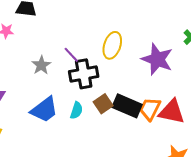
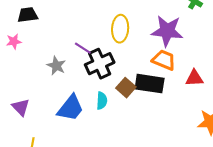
orange trapezoid: (150, 109) -> (164, 60), moved, turned 100
red triangle: (172, 112) -> (194, 78), size x0.7

